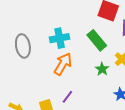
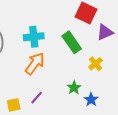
green star: (102, 69) -> (74, 88), moved

